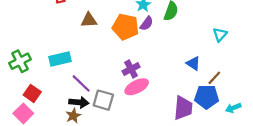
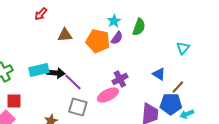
purple cross: (131, 69) -> (120, 79), moved
purple line: (81, 83) -> (73, 82), moved
red square: (32, 93) -> (14, 101), turned -35
black arrow: (79, 102) -> (56, 73), moved
cyan arrow: (233, 108) -> (187, 114), moved

